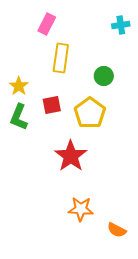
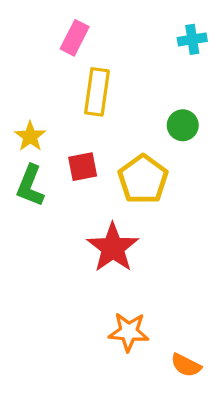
green circle: (104, 76) -> (183, 125), moved

